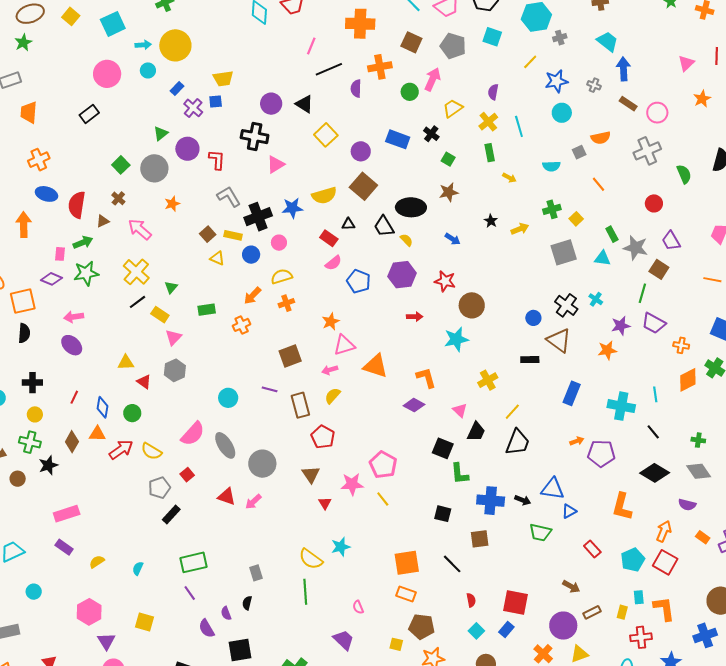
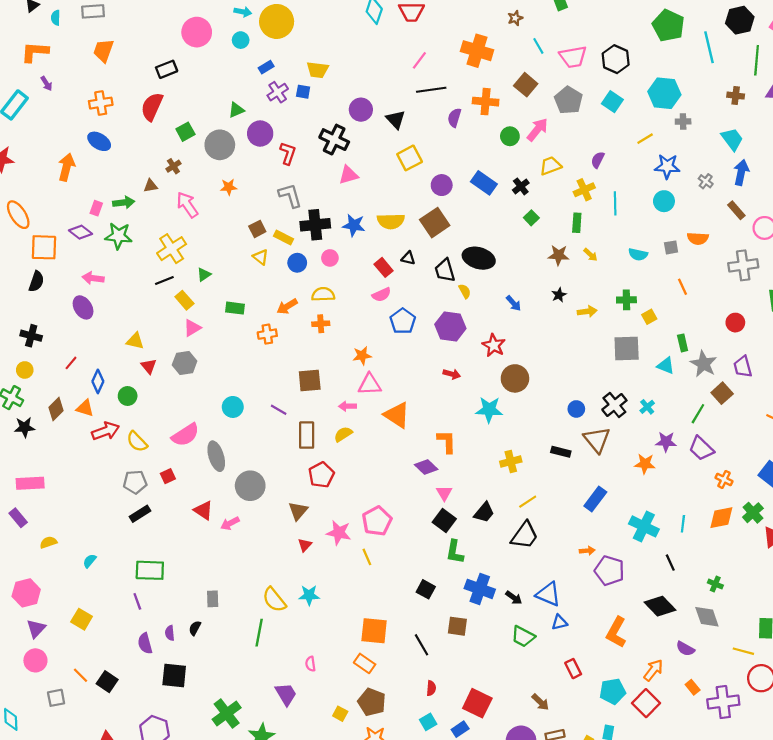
brown star: (449, 192) -> (559, 255), moved
red semicircle: (77, 205) -> (152, 107), moved
pink triangle: (460, 410) -> (444, 493), moved

